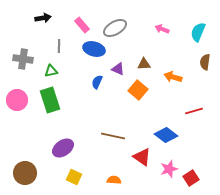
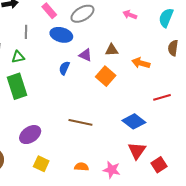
red triangle: (142, 157) -> (137, 151), moved, turned 30
pink star: (169, 169) -> (112, 170), moved, turned 30

